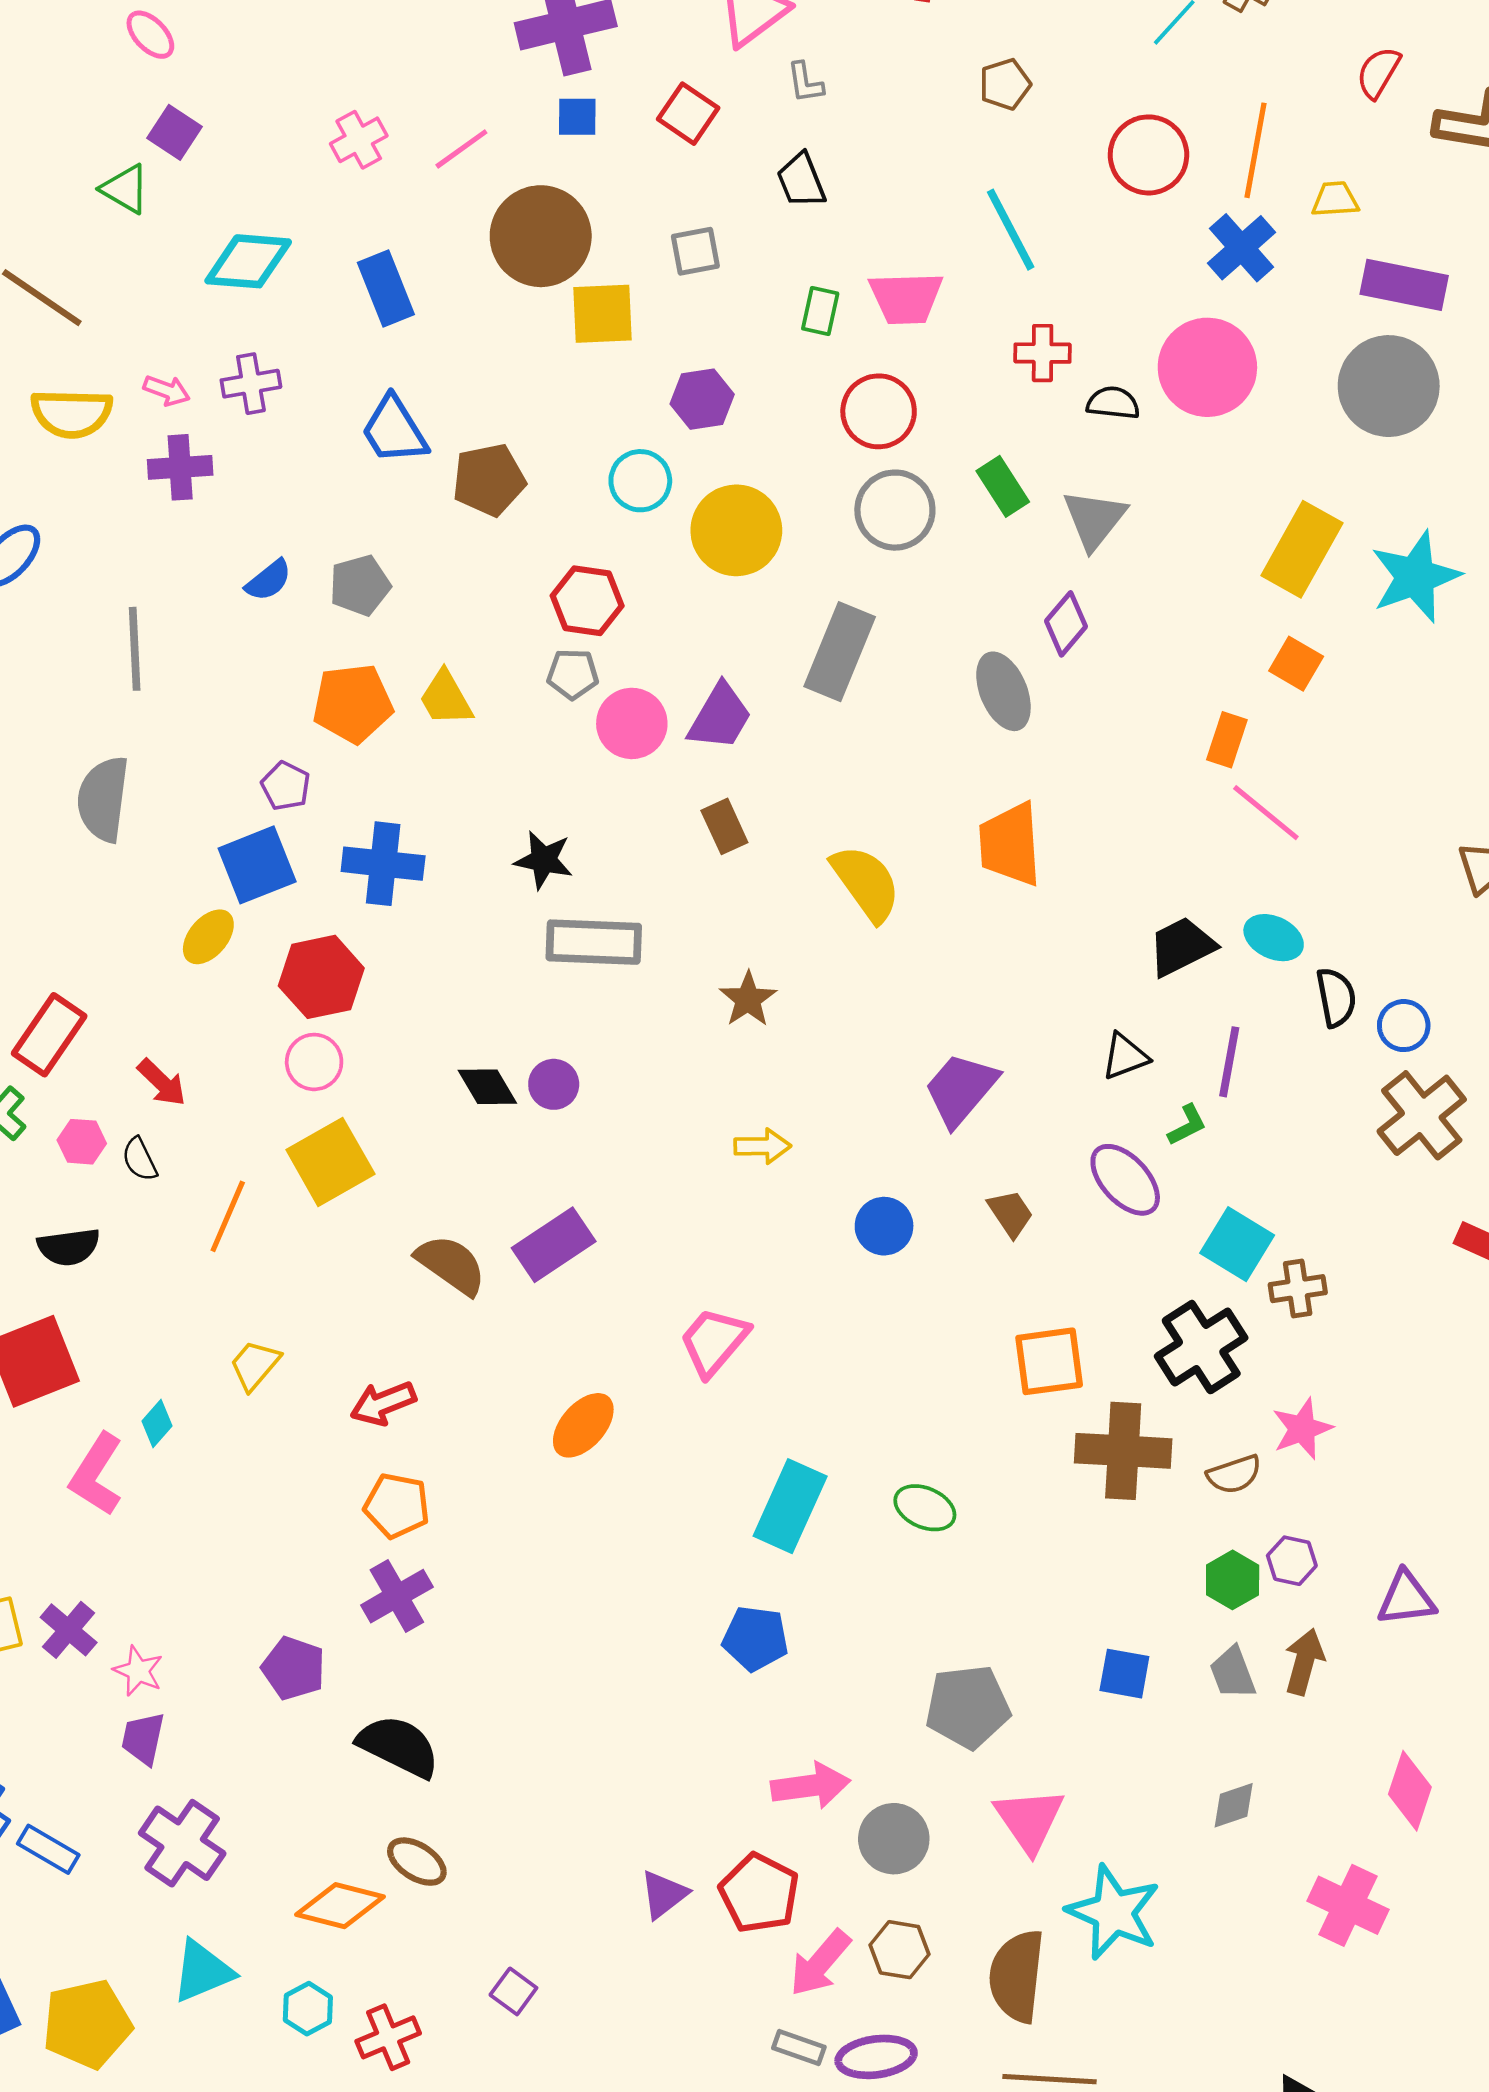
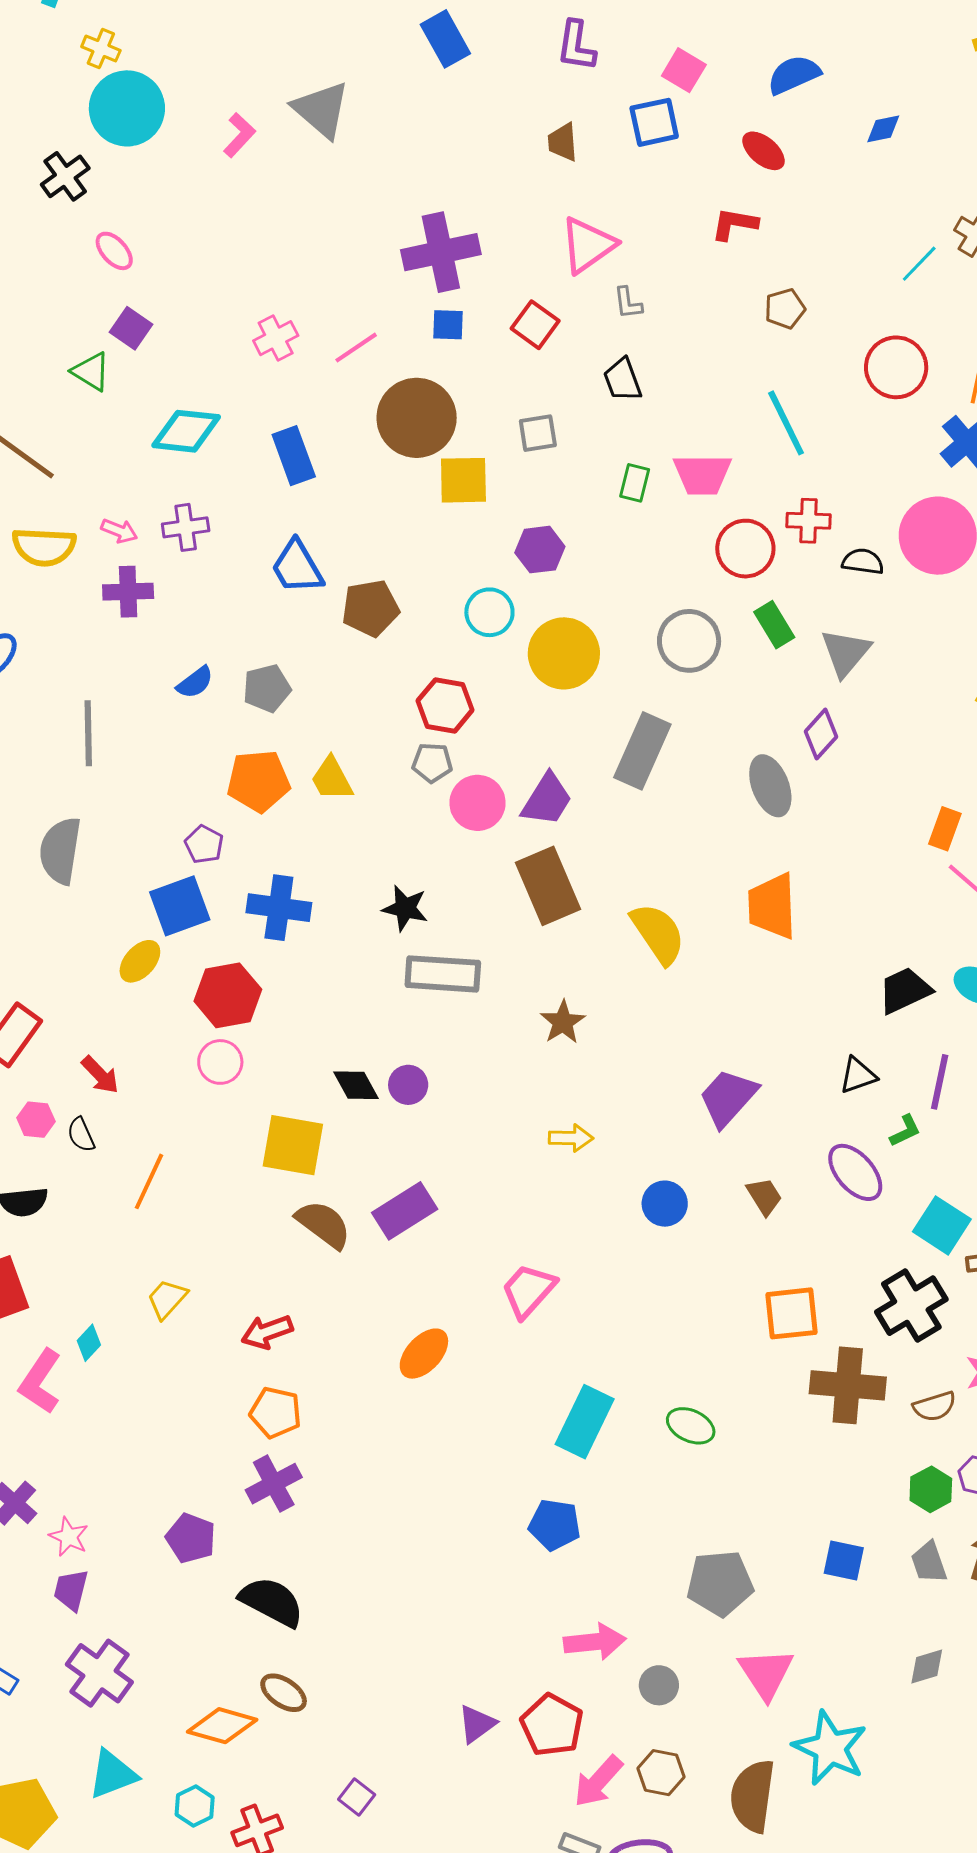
red circle: (879, 411) -> (745, 549), moved
brown rectangle: (724, 826) -> (548, 886), size x1.8
yellow square: (330, 1162) -> (293, 1145), moved, turned 38
gray circle: (894, 1839) -> (659, 1685), size x0.7

